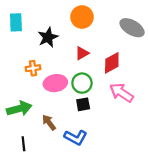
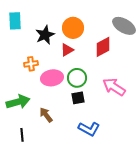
orange circle: (82, 17) -> (73, 28), moved
red triangle: (82, 53) -> (67, 50), moved
red diamond: (112, 63) -> (103, 47), moved
blue L-shape: (76, 137) -> (89, 129), moved

